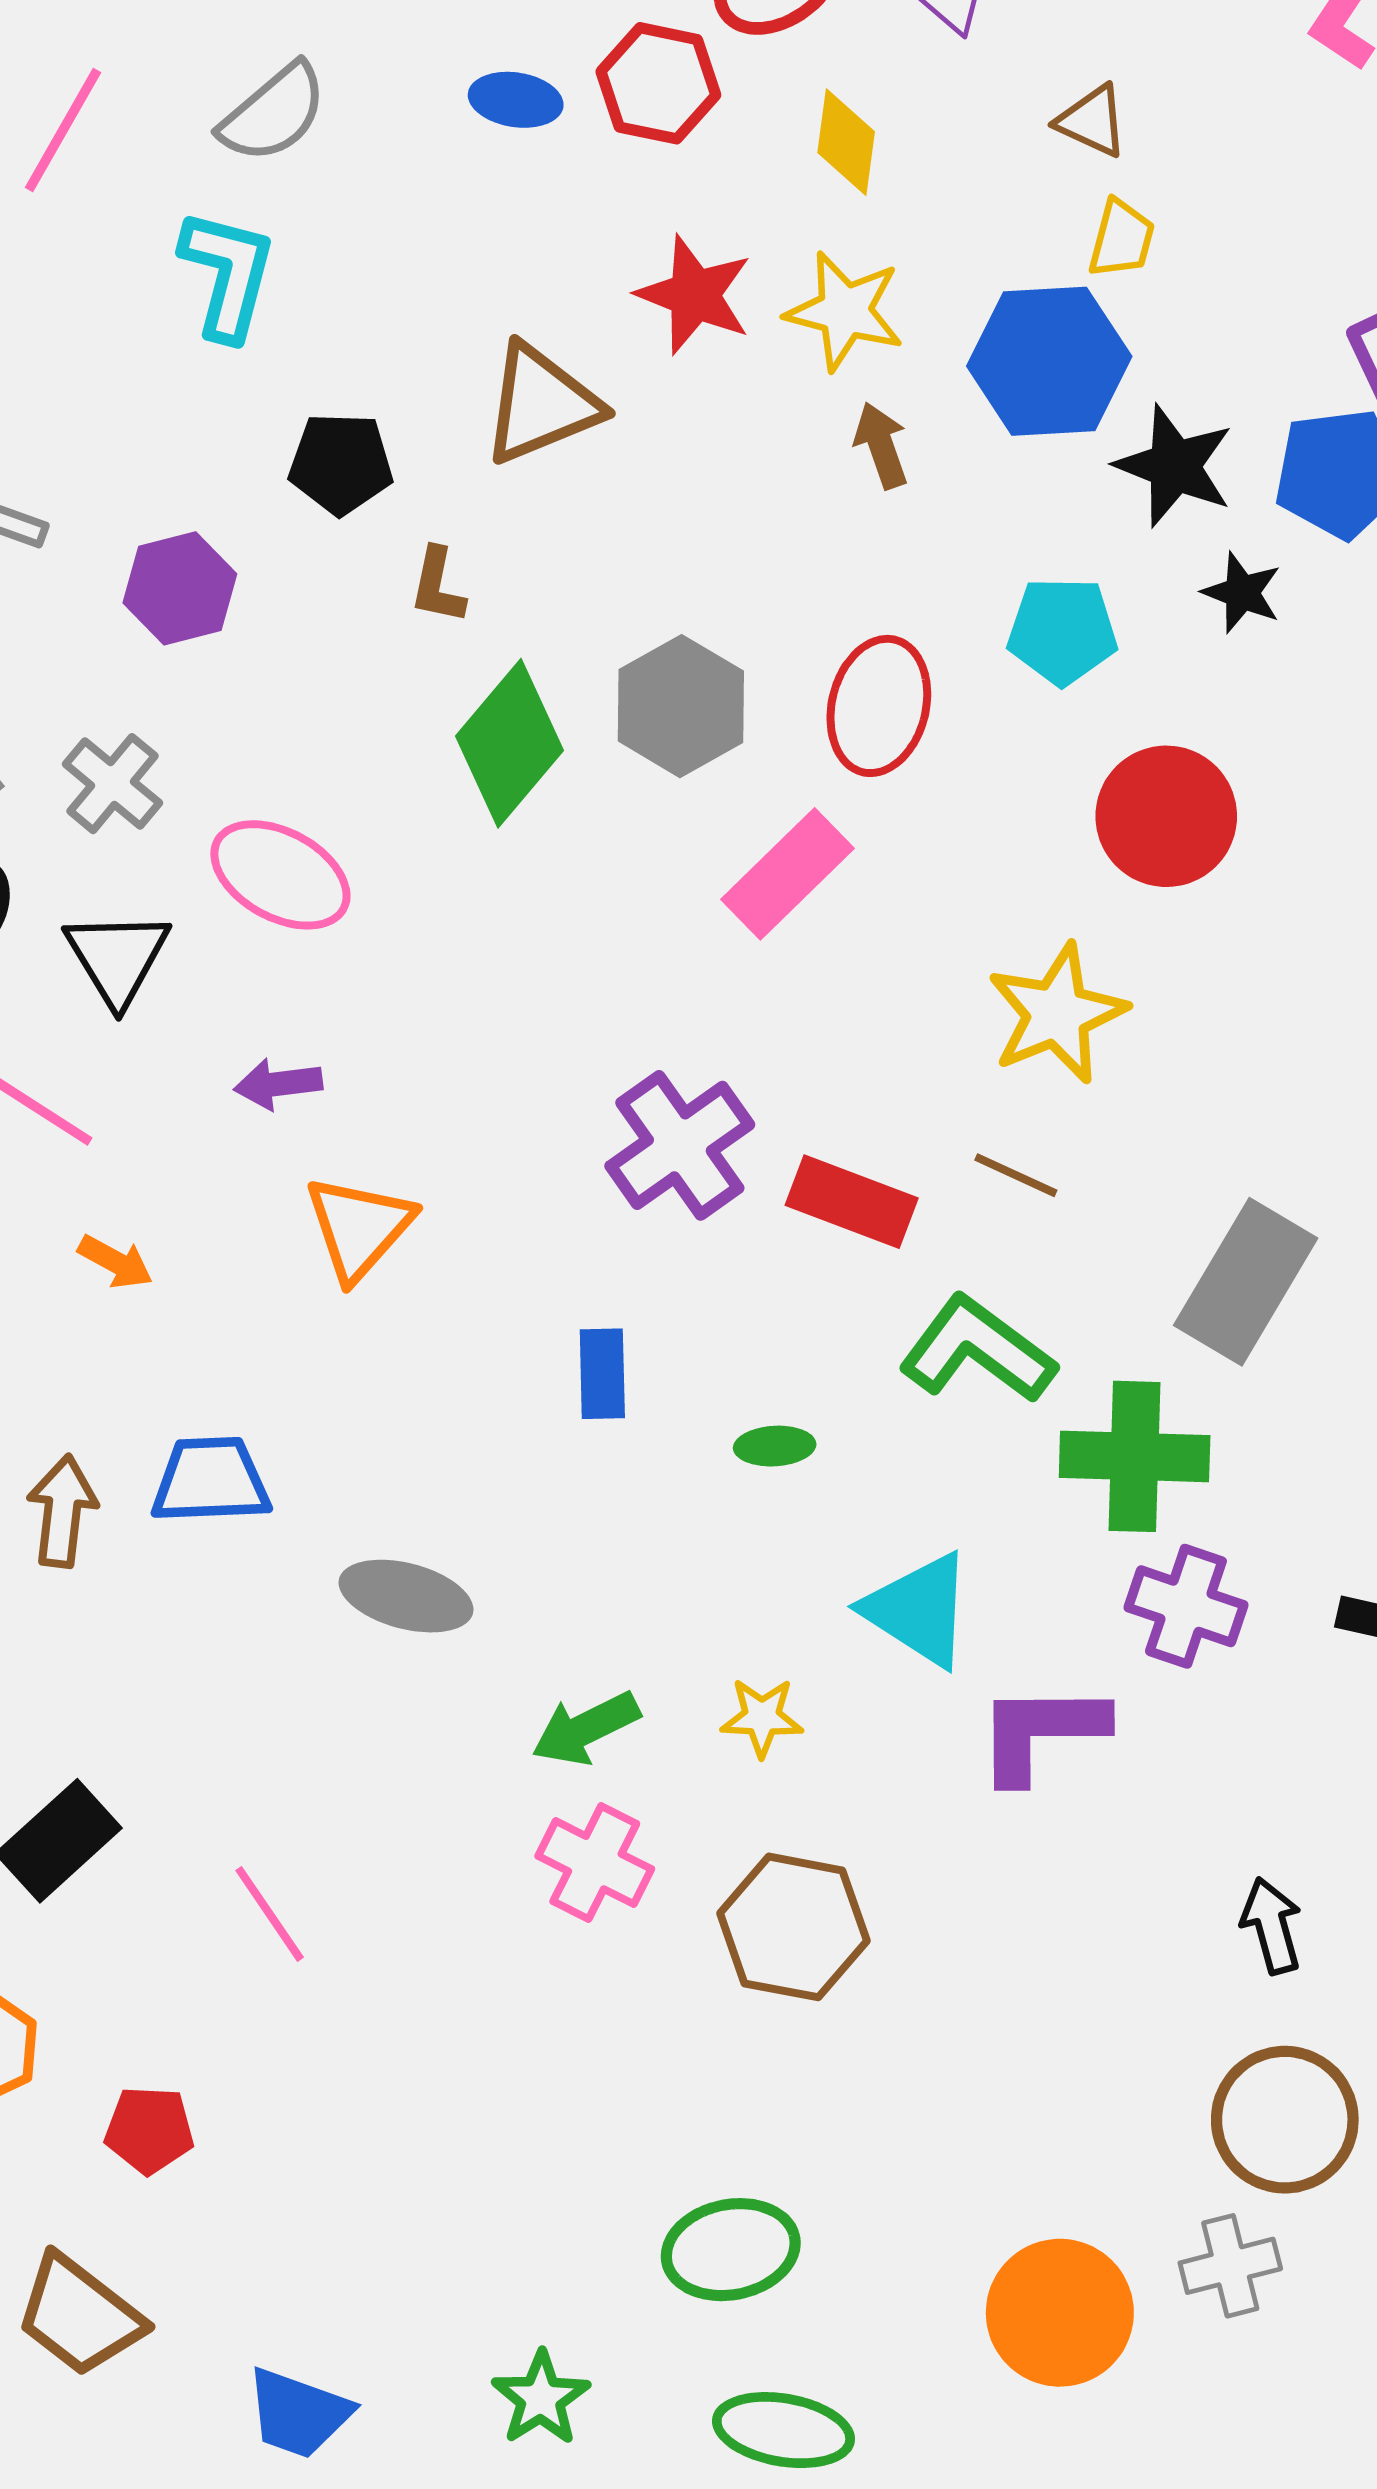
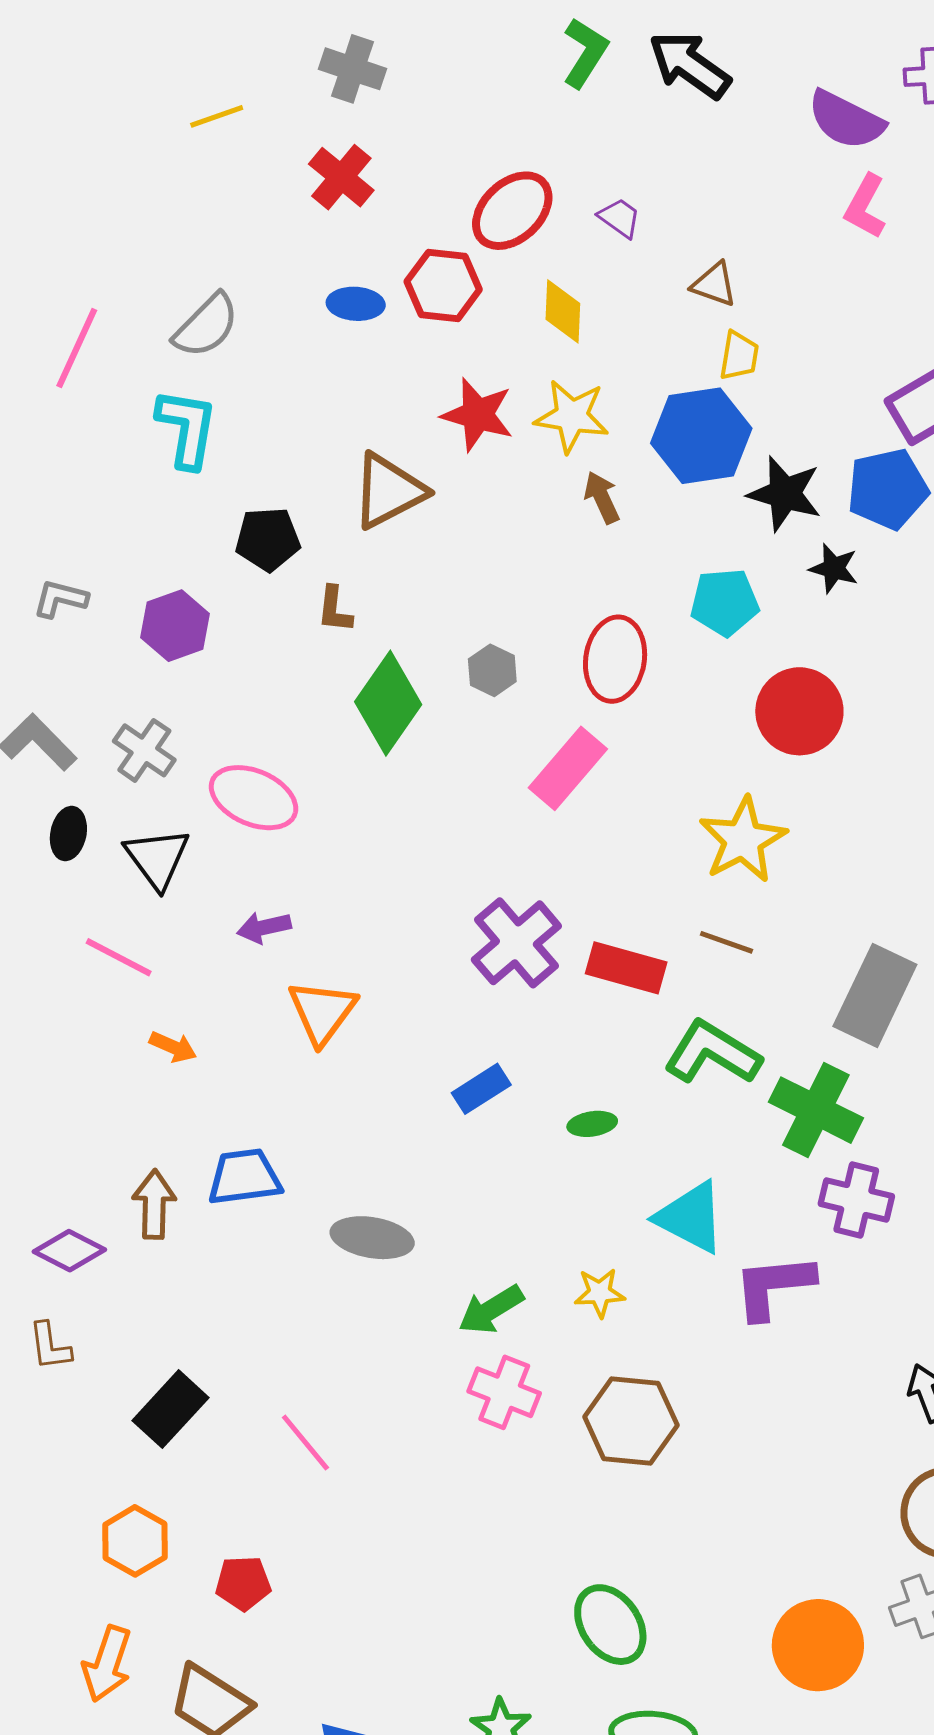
gray hexagon: (681, 706) -> (492, 670), size x0.6
blue rectangle: (602, 1374) -> (481, 1089), turned 64
green cross: (1135, 1456) -> (816, 1110), turned 30
green ellipse: (731, 2250) -> (610, 1625), turned 72

